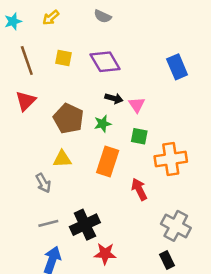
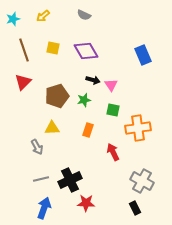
brown pentagon: (68, 119) -> (57, 96), turned 30
orange rectangle: (108, 162) -> (88, 130), size x0.6

